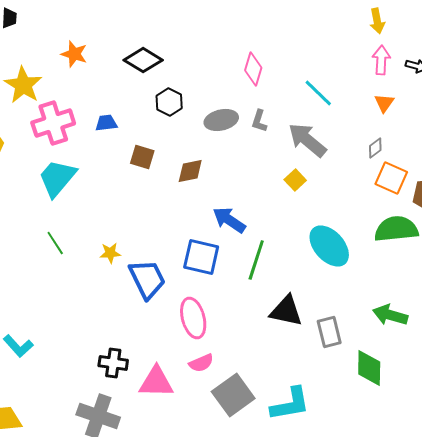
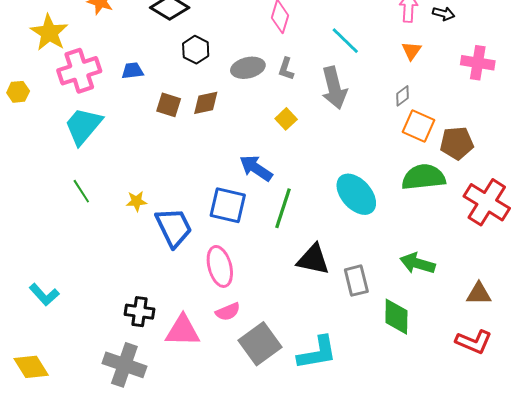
gray arrow: (307, 140) -> (334, 88), turned -144
brown diamond: (190, 171) -> (206, 103), moved
yellow square: (295, 180) -> (286, 119), moved

